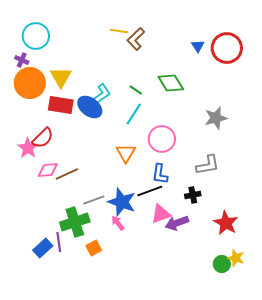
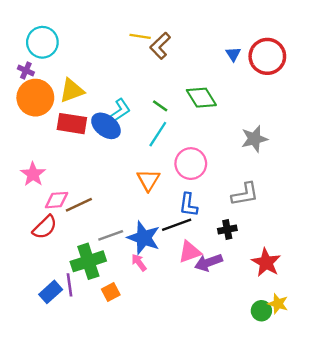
yellow triangle: (61, 77) -> (72, 91), turned 40
red semicircle: (43, 138) -> (45, 227), moved

